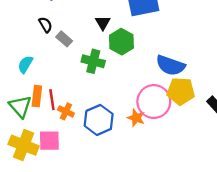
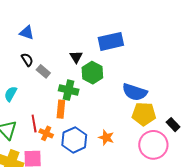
orange rectangle: (37, 96) -> (61, 109), moved
pink circle: (154, 102) -> (153, 145), moved

